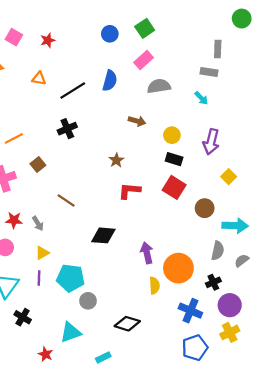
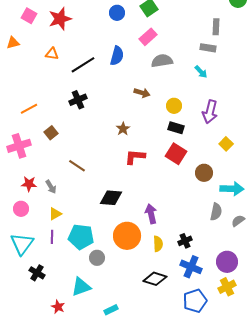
red star: (48, 40) -> (60, 19), size x1.6
orange circle: (178, 268) -> (127, 236), moved
black cross: (213, 282) -> (185, 241), moved
black diamond: (127, 324) -> (155, 279), moved

